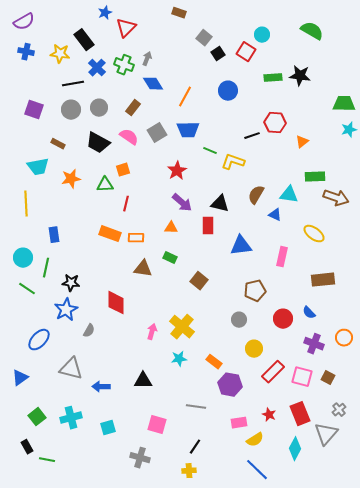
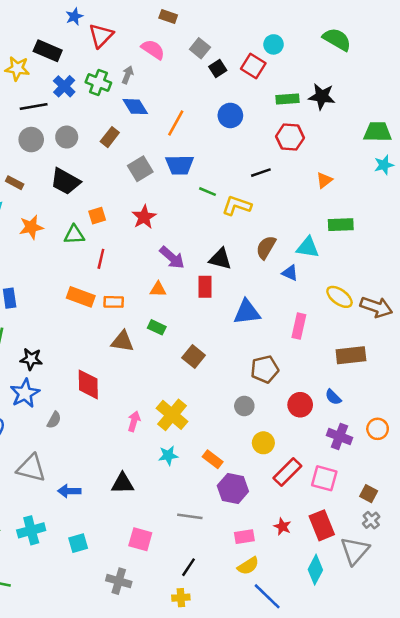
black rectangle: (84, 40) -> (48, 51), turned -30
red hexagon: (275, 123) -> (290, 137), moved
pink semicircle: (129, 137) -> (153, 49), moved
red star: (177, 171) -> (144, 217), moved
brown arrow: (336, 198) -> (376, 307), moved
brown square: (328, 378) -> (369, 494), moved
yellow semicircle: (255, 440) -> (248, 566), moved

